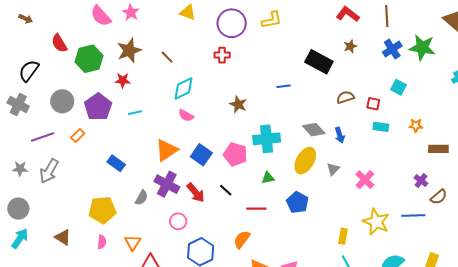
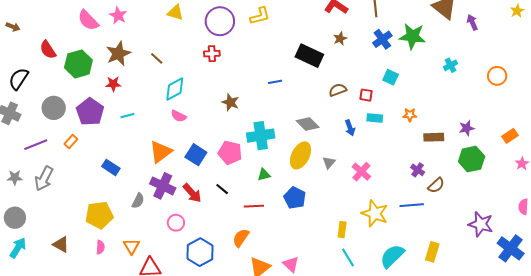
blue arrow: (340, 135) -> (350, 128), moved

